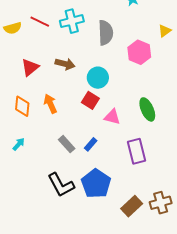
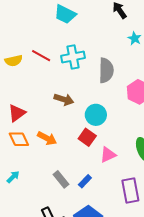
red triangle: (30, 67) -> (17, 113), moved
orange arrow: (50, 104) -> (47, 138), turned 138
orange diamond: (22, 106) -> (19, 139), turned -35
pink triangle: (112, 117) -> (108, 155), turned -42

